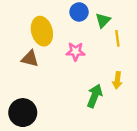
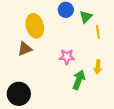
pink star: (75, 52) -> (67, 57), moved
brown triangle: (30, 59) -> (25, 49), turned -35

